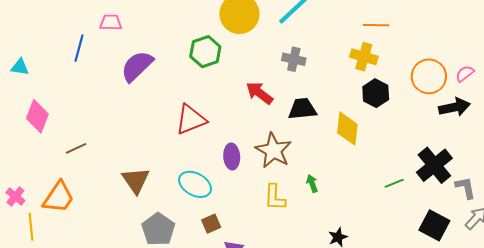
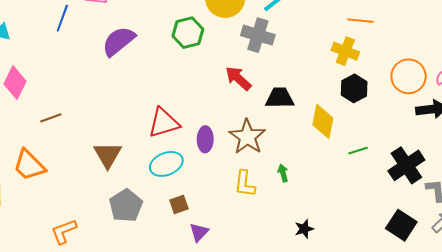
gray cross: (294, 59) -> (258, 35), moved, size x1.4
red triangle: (191, 120) -> (164, 123), moved
green line: (394, 183) -> (358, 151), moved
cyan ellipse: (195, 184) -> (166, 164), turned -56
orange trapezoid: (59, 197) -> (29, 165), turned 96

